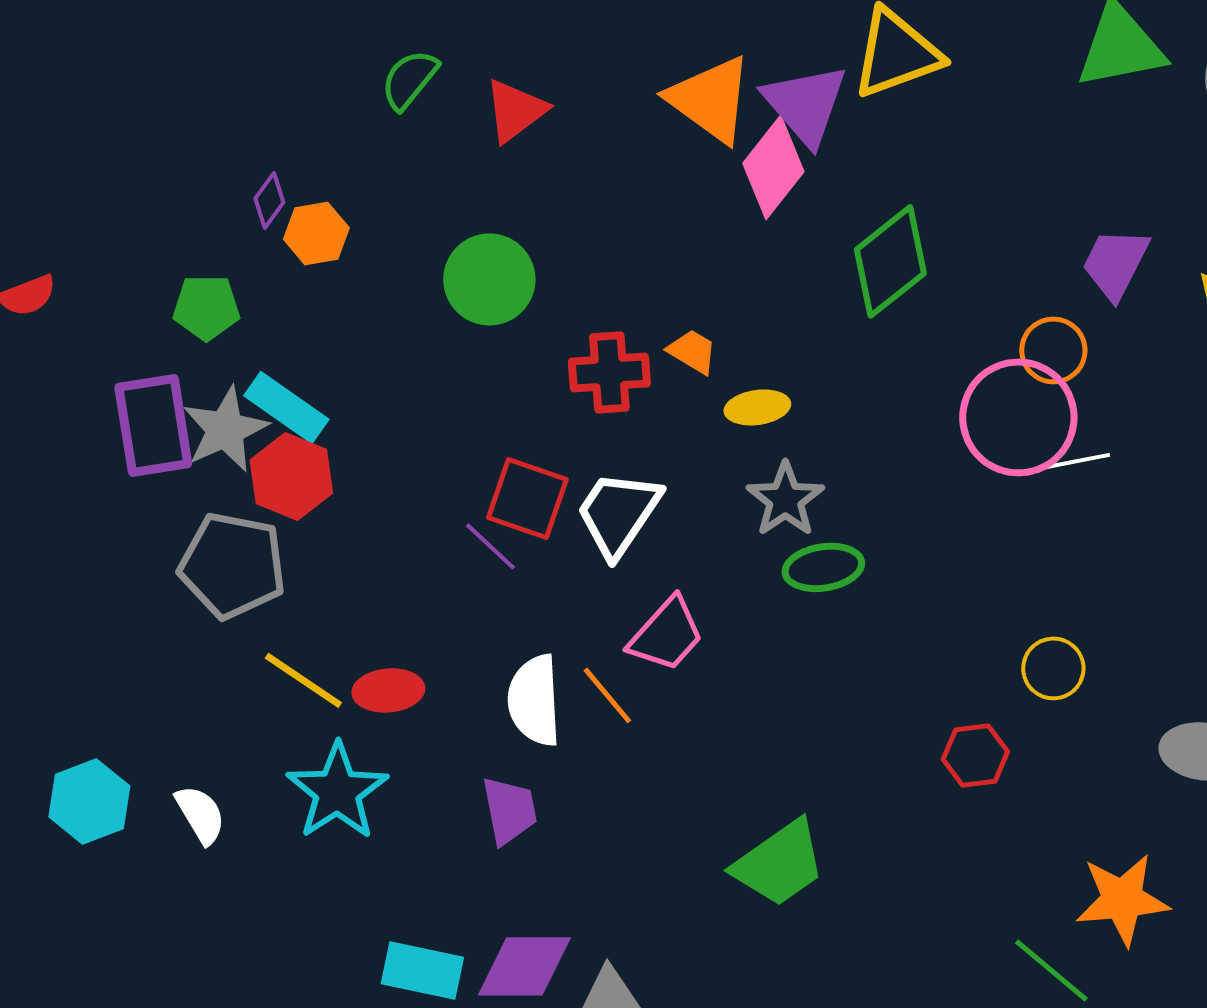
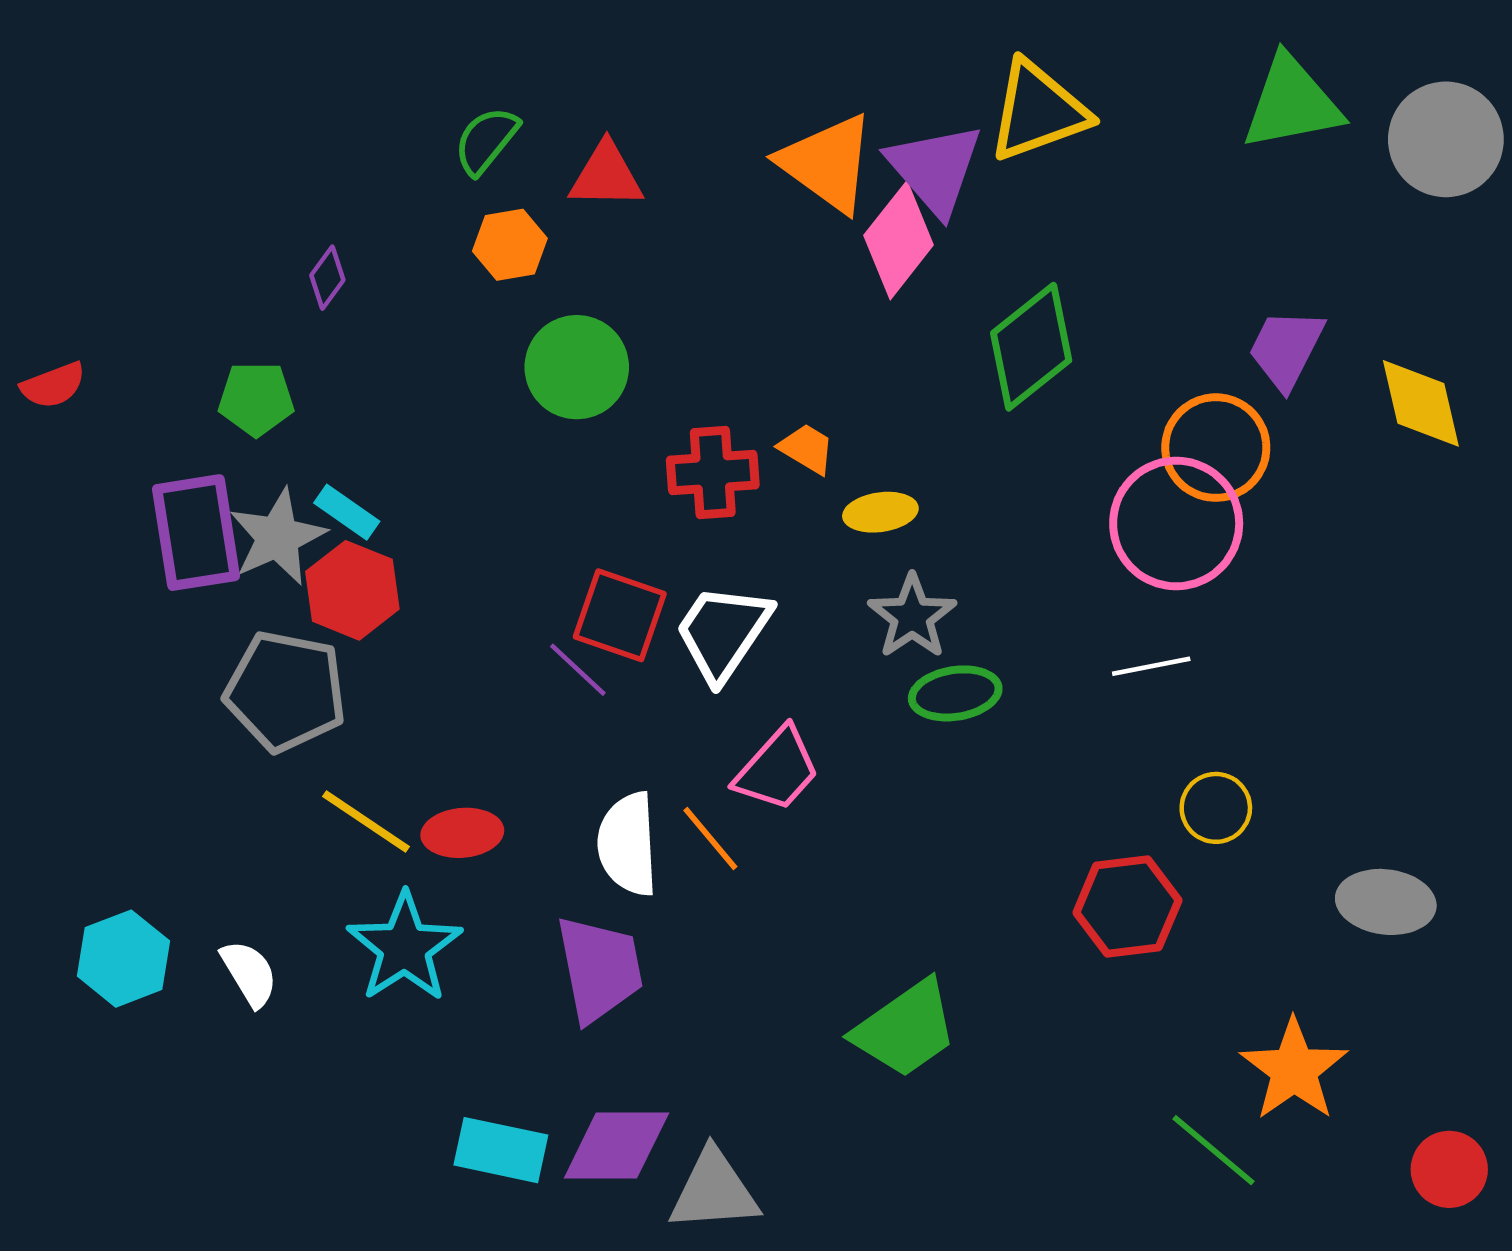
red triangle: (515, 110) -> (606, 176), turned 38
orange hexagon: (316, 233) -> (510, 245), moved
orange circle: (1053, 350) -> (1216, 448), size x1.4
cyan rectangle: (286, 407) -> (347, 512), size x0.7
white line: (1075, 461) -> (1151, 666), moved
red hexagon: (975, 755) -> (1127, 906), size x1.4
purple trapezoid: (509, 810) -> (599, 969), size x1.4
orange star: (1122, 899) -> (1294, 1070), turned -30

